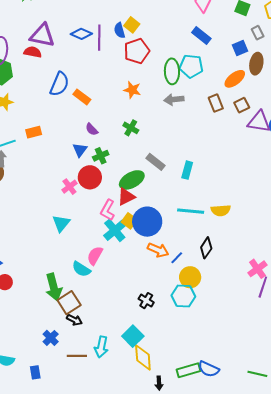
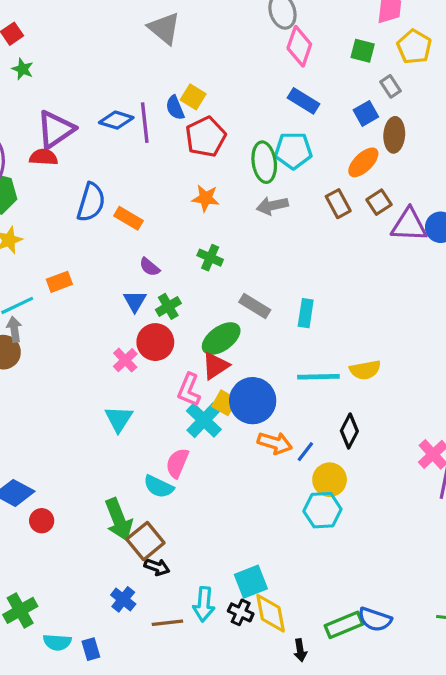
purple triangle: (42, 35) -> (56, 129), turned -40
black cross: (146, 301) -> (241, 612), moved
cyan square: (133, 336) -> (251, 582), turned 30
blue rectangle: (35, 372) -> (91, 649), moved

